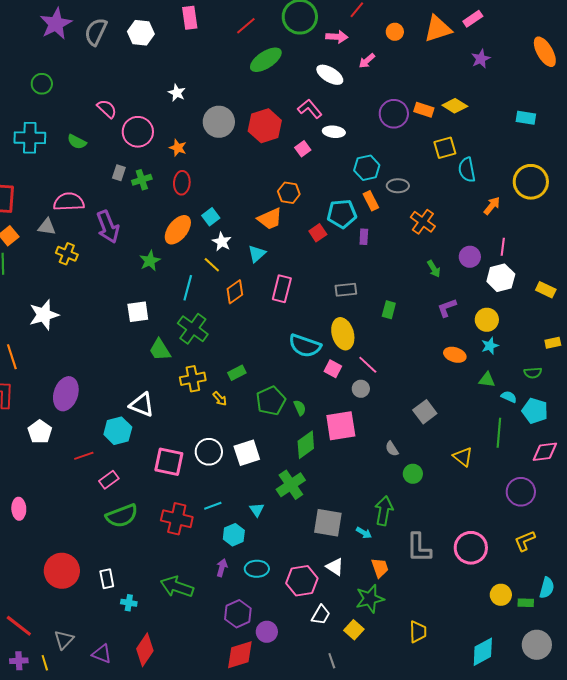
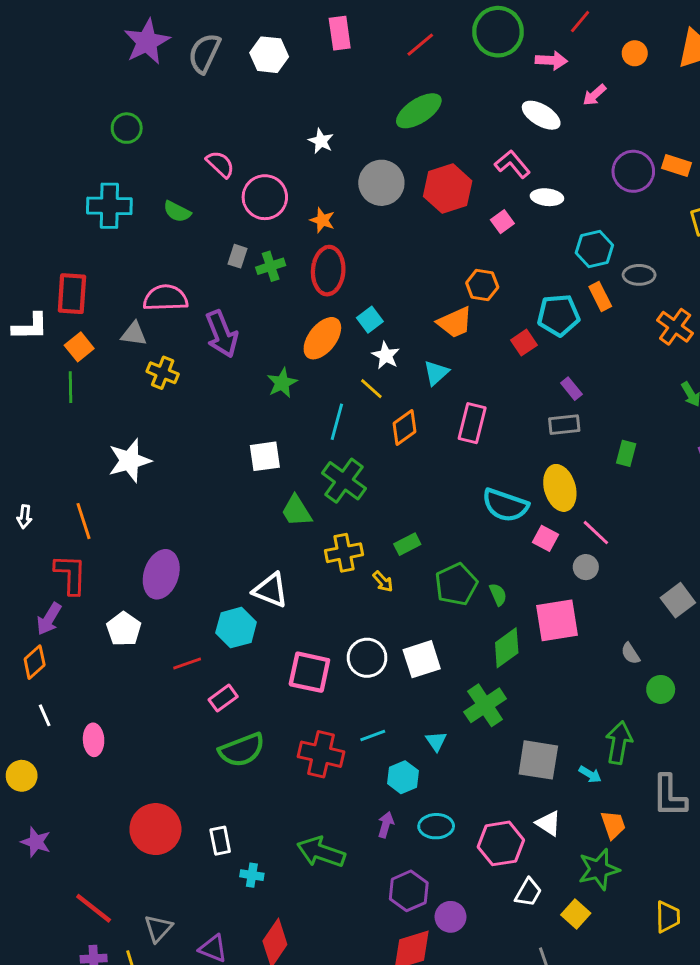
green ellipse: (266, 60) -> (419, 111), moved
red ellipse: (182, 183) -> (328, 271), size x1.4
purple rectangle: (364, 237) -> (571, 389), moved, turned -42

